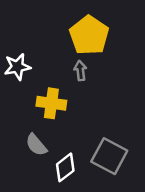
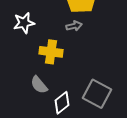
gray arrow: (80, 71) -> (74, 26), turned 84

